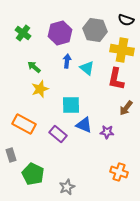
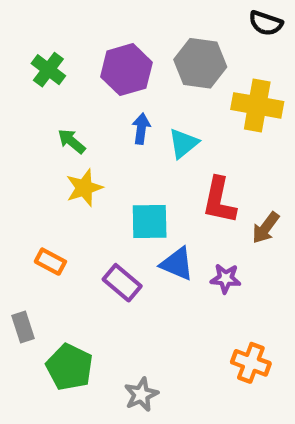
black semicircle: (126, 20) -> (266, 23), moved
cyan triangle: (87, 68) -> (183, 143), turned 42
red L-shape: (116, 79) -> (219, 200), moved
orange rectangle: (24, 124) -> (50, 262), size x0.6

